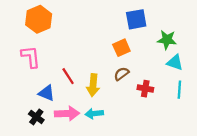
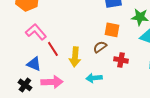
orange square: (121, 48) -> (112, 30), moved, turned 35
pink L-shape: (31, 57) -> (36, 32), moved, turned -35
cyan arrow: (94, 114) -> (94, 78), moved

